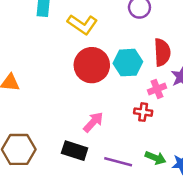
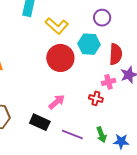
cyan hexagon: (128, 63) -> (89, 44), moved
green arrow: (155, 158) -> (101, 135), turned 42

